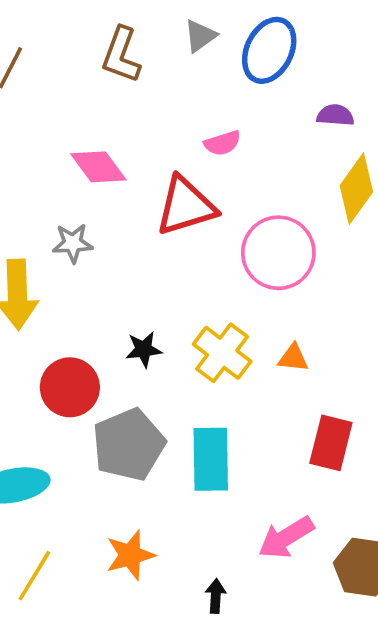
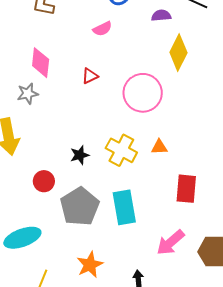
pink semicircle: (222, 143) -> (102, 29), moved
pink diamond: (98, 167) -> (41, 63), turned 52
red triangle: (186, 206) -> (90, 76), size x0.5
gray star: (73, 243) -> (28, 94), moved
red circle: (70, 387) -> (44, 181), size x0.7

